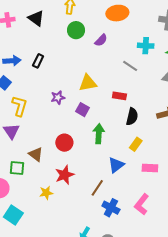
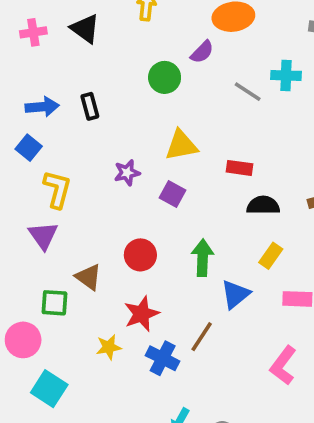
green circle: (76, 30) -> (165, 77), moved
purple semicircle: (101, 40) -> (202, 52), moved
black rectangle: (38, 61) -> (90, 106), turned -40
gray line: (130, 66) -> (248, 92), moved
black semicircle: (132, 117) -> (263, 205), turned -102
green arrow: (99, 134) -> (203, 258), moved
blue cross: (111, 208) -> (163, 358), moved

